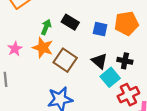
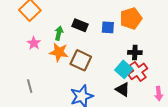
pink star: (15, 49) -> (34, 43), moved
black triangle: (99, 61) -> (123, 89), moved
red cross: (128, 95) -> (138, 71), moved

